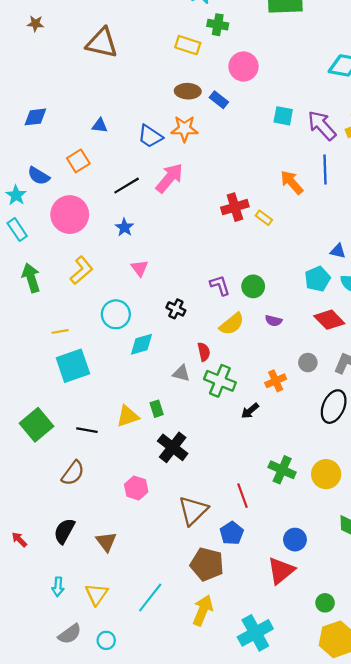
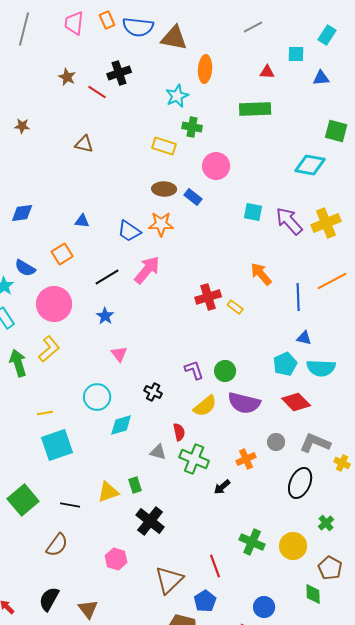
brown triangle: (102, 43) -> (84, 144), size x0.6
blue line: (325, 169) -> (298, 297), moved
yellow L-shape: (82, 270) -> (49, 349), moved
purple semicircle: (274, 321) -> (244, 403), size x2.0

